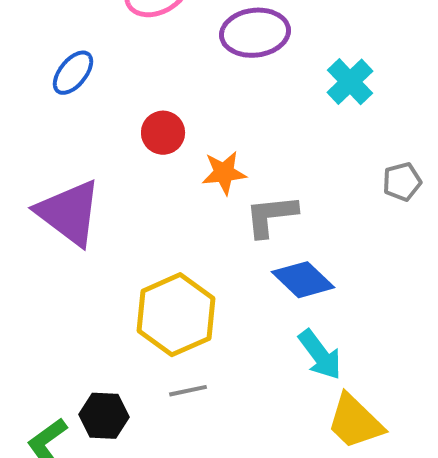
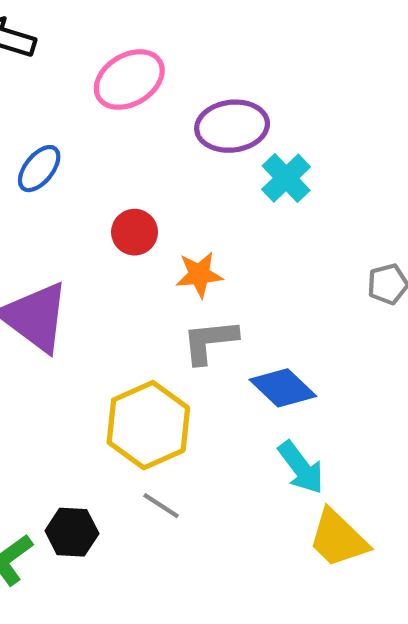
cyan cross: (350, 82) -> (286, 178), moved
gray L-shape: (271, 216) -> (210, 341), moved
gray line: (188, 391) -> (161, 506), turned 45

